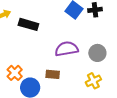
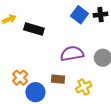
yellow cross: (93, 81) -> (84, 87), moved

